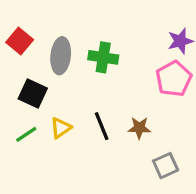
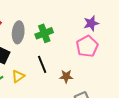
green cross: (103, 57) -> (44, 33), turned -30
black line: (102, 126) -> (42, 64), moved

